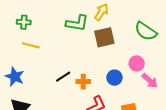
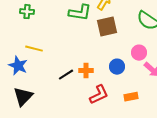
yellow line: (31, 45) -> (34, 49), moved
black line: (63, 77) -> (66, 75), moved

